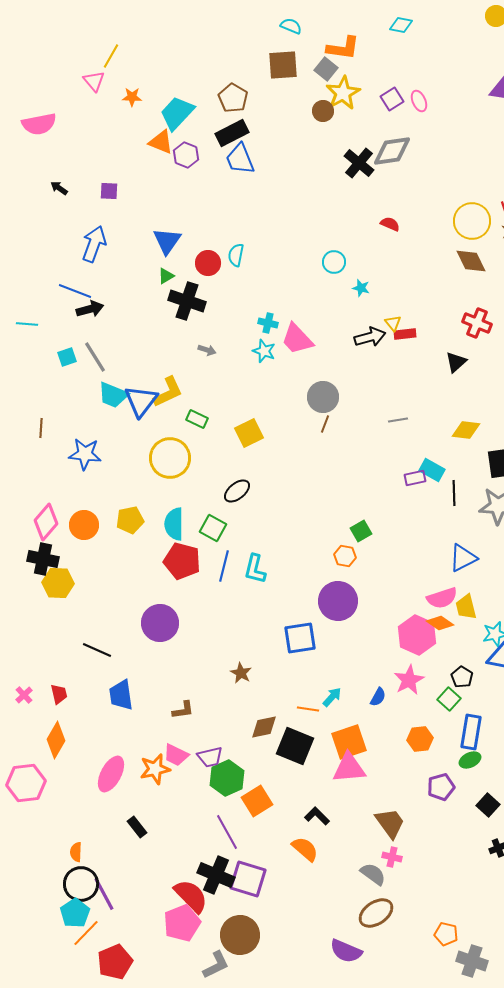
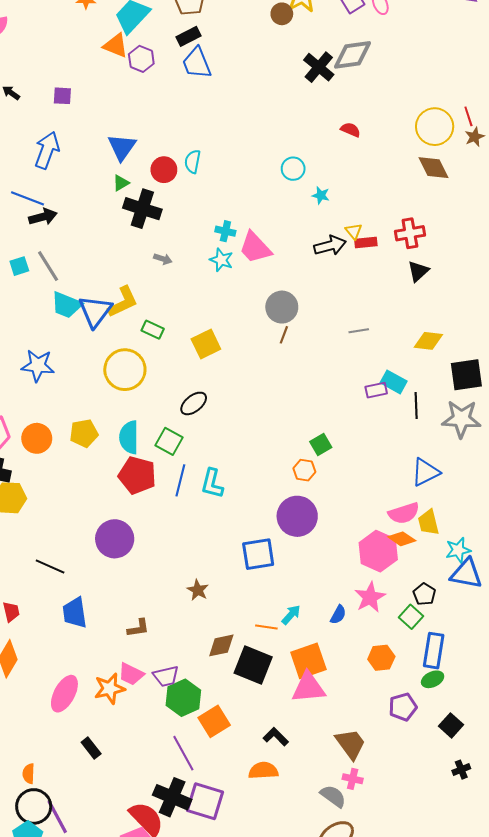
black rectangle: (232, 133) -> (189, 36), size x0.7
red cross: (477, 323) -> (410, 233), moved, turned -32
orange semicircle: (305, 849) -> (263, 771), turned -44

